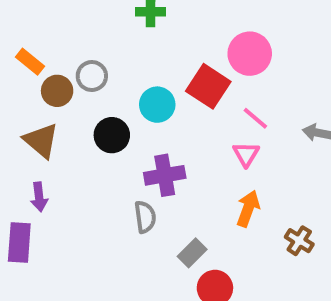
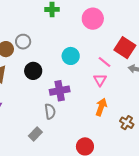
pink circle: (250, 54) -> (93, 19), moved
red square: (208, 86) -> (125, 48), moved
cyan circle: (157, 105) -> (71, 56), moved
gray rectangle: (192, 253) -> (35, 134), moved

